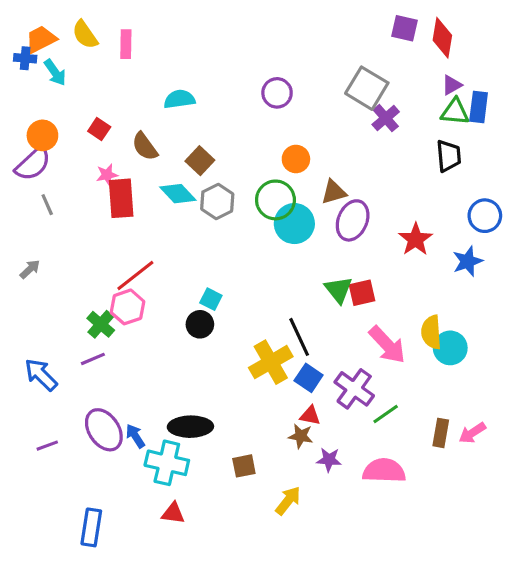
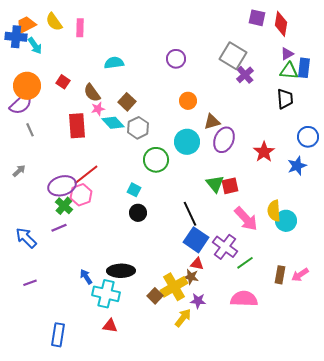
blue cross: (25, 58) -> (16, 37), size x1.5
orange circle: (42, 135) -> (27, 86), size x1.4
pink star: (107, 175) -> (98, 109), moved
green circle: (275, 200) -> (156, 160), moved
black circle: (200, 324) -> (138, 213), moved
yellow cross: (271, 362) -> (174, 287), moved
blue square: (309, 378) -> (196, 240), size x1.4
purple ellipse: (104, 430) -> (62, 186), moved, turned -72
purple star: (329, 460) -> (198, 301), moved
brown square: (244, 466) -> (155, 296), turned -35

